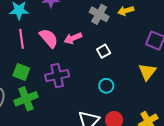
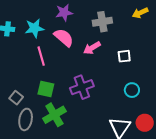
gray cross: (99, 14) -> (102, 22), moved, turned -30
pink semicircle: (49, 38) -> (64, 38), moved
white square: (104, 51) -> (124, 56), turned 32

